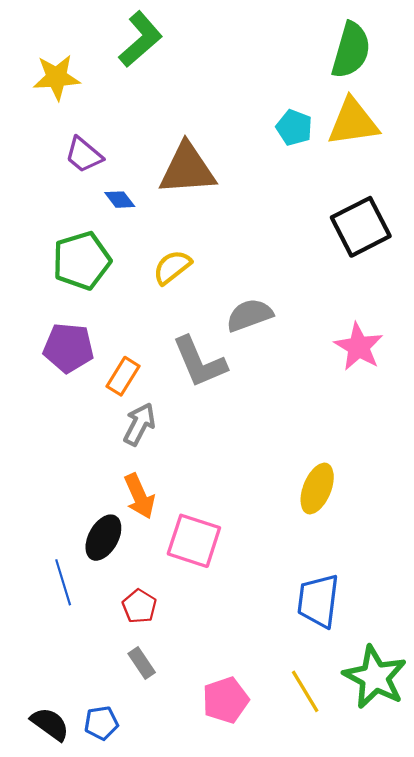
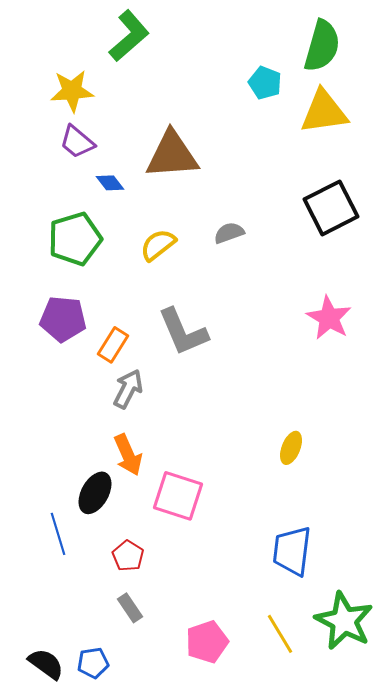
yellow star: (57, 77) -> (72, 91), moved
cyan pentagon: (294, 128) -> (265, 83), moved
gray semicircle: (250, 315) -> (229, 233), moved, size x0.7
yellow ellipse: (317, 488) -> (291, 448), size x0.7

